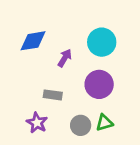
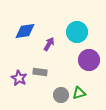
purple circle: (99, 84) -> (89, 60), moved
purple star: (37, 123) -> (19, 78), moved

